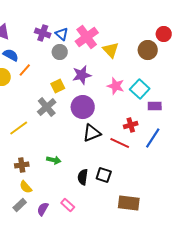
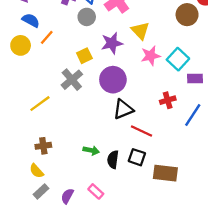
yellow triangle: (111, 50) -> (140, 31), moved
pink star: (116, 86) -> (151, 56), turned -30
red line: (120, 143) -> (141, 131), moved
green arrow: (54, 160) -> (91, 150), moved
yellow semicircle: (26, 187) -> (37, 171), moved
brown rectangle: (129, 203) -> (165, 173), moved

